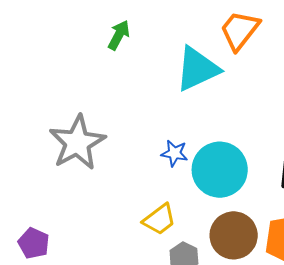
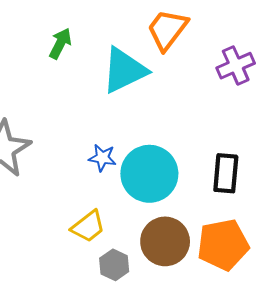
green arrow: (119, 35) -> (60, 43), moved

